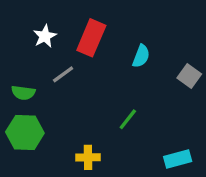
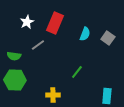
gray square: (189, 76) -> (108, 38), moved
cyan rectangle: (178, 159) -> (107, 96), turned -70

